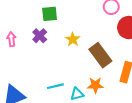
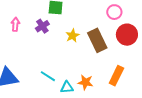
brown rectangle: (100, 55) -> (97, 40), moved
cyan line: (55, 86) -> (48, 76), turned 35

